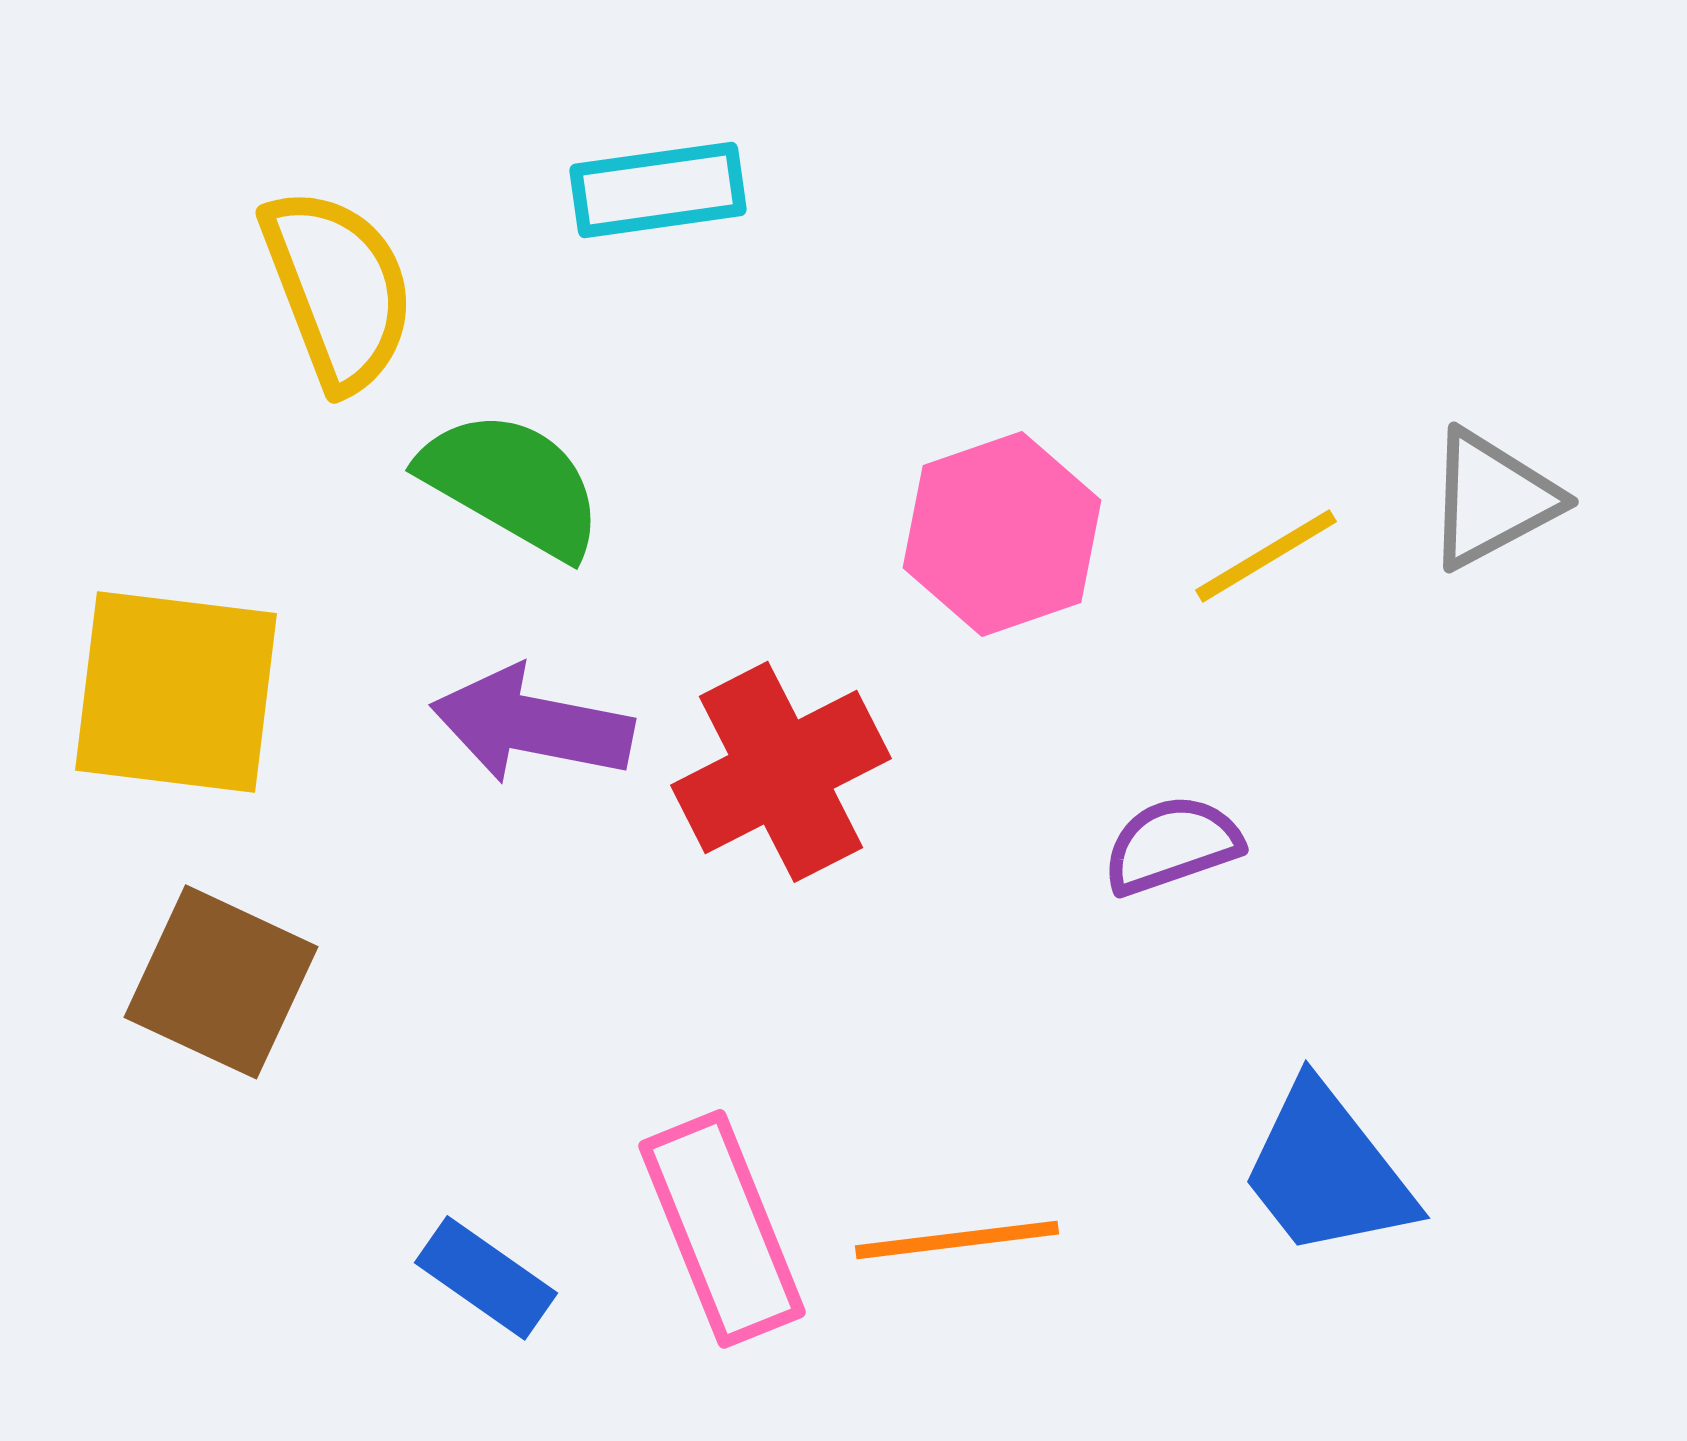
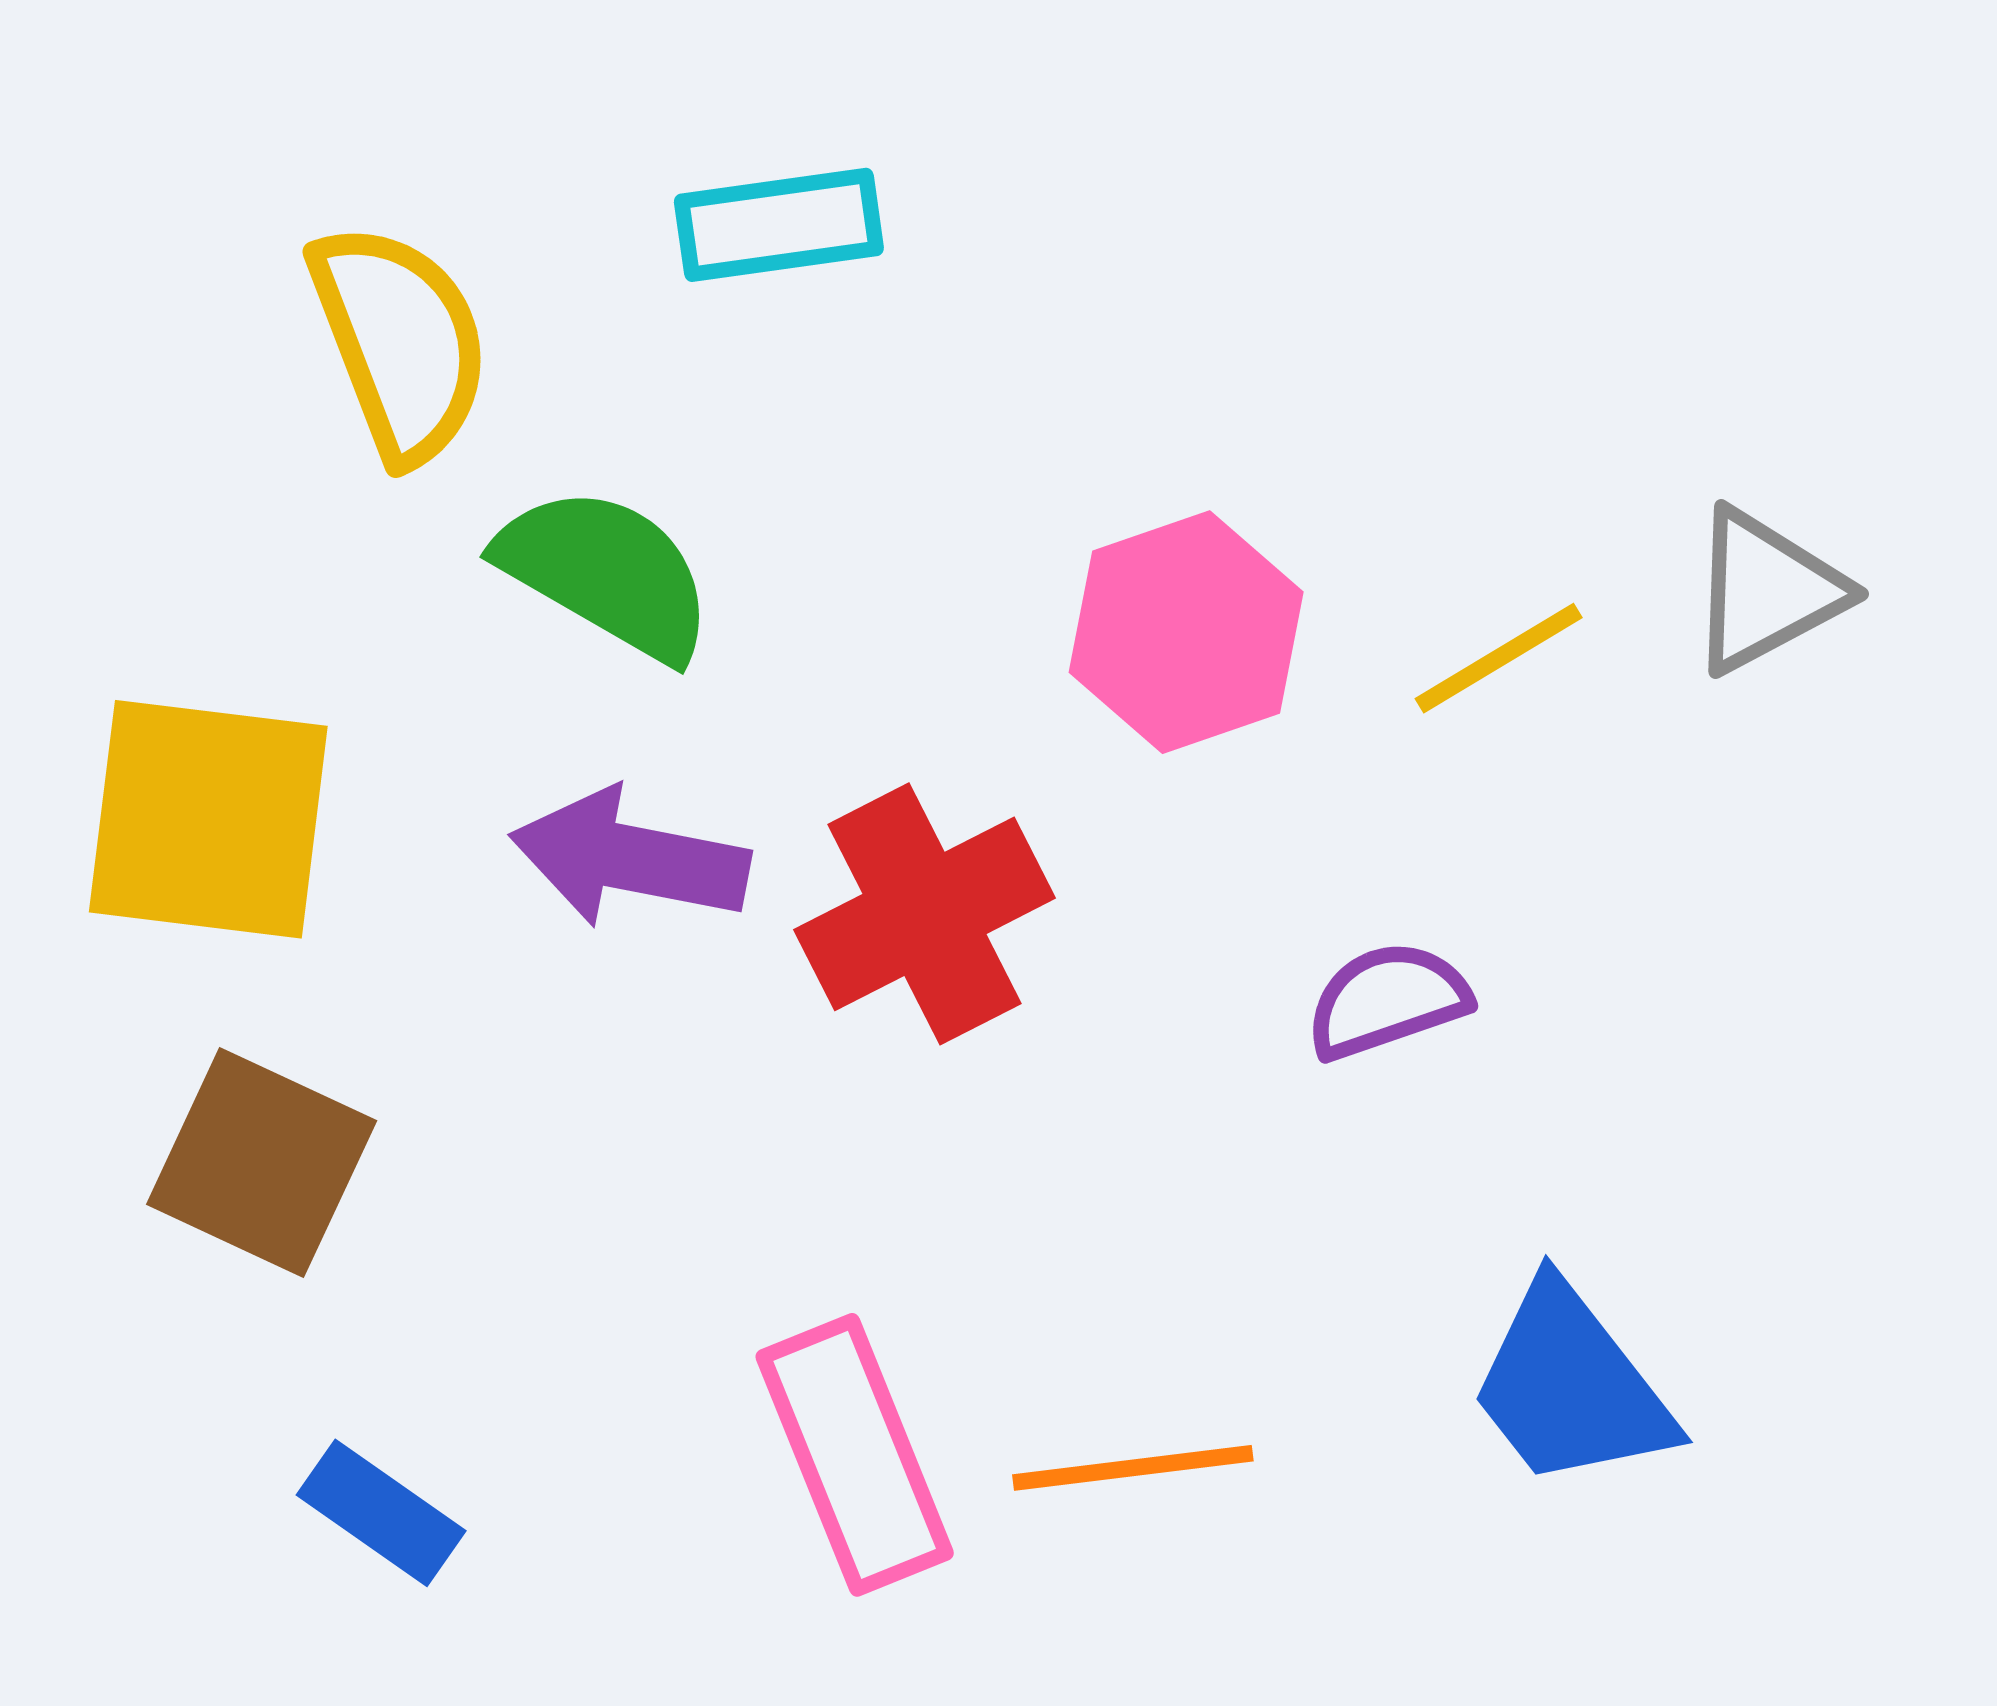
blue rectangle: (486, 1278) -> (381, 1513), moved

